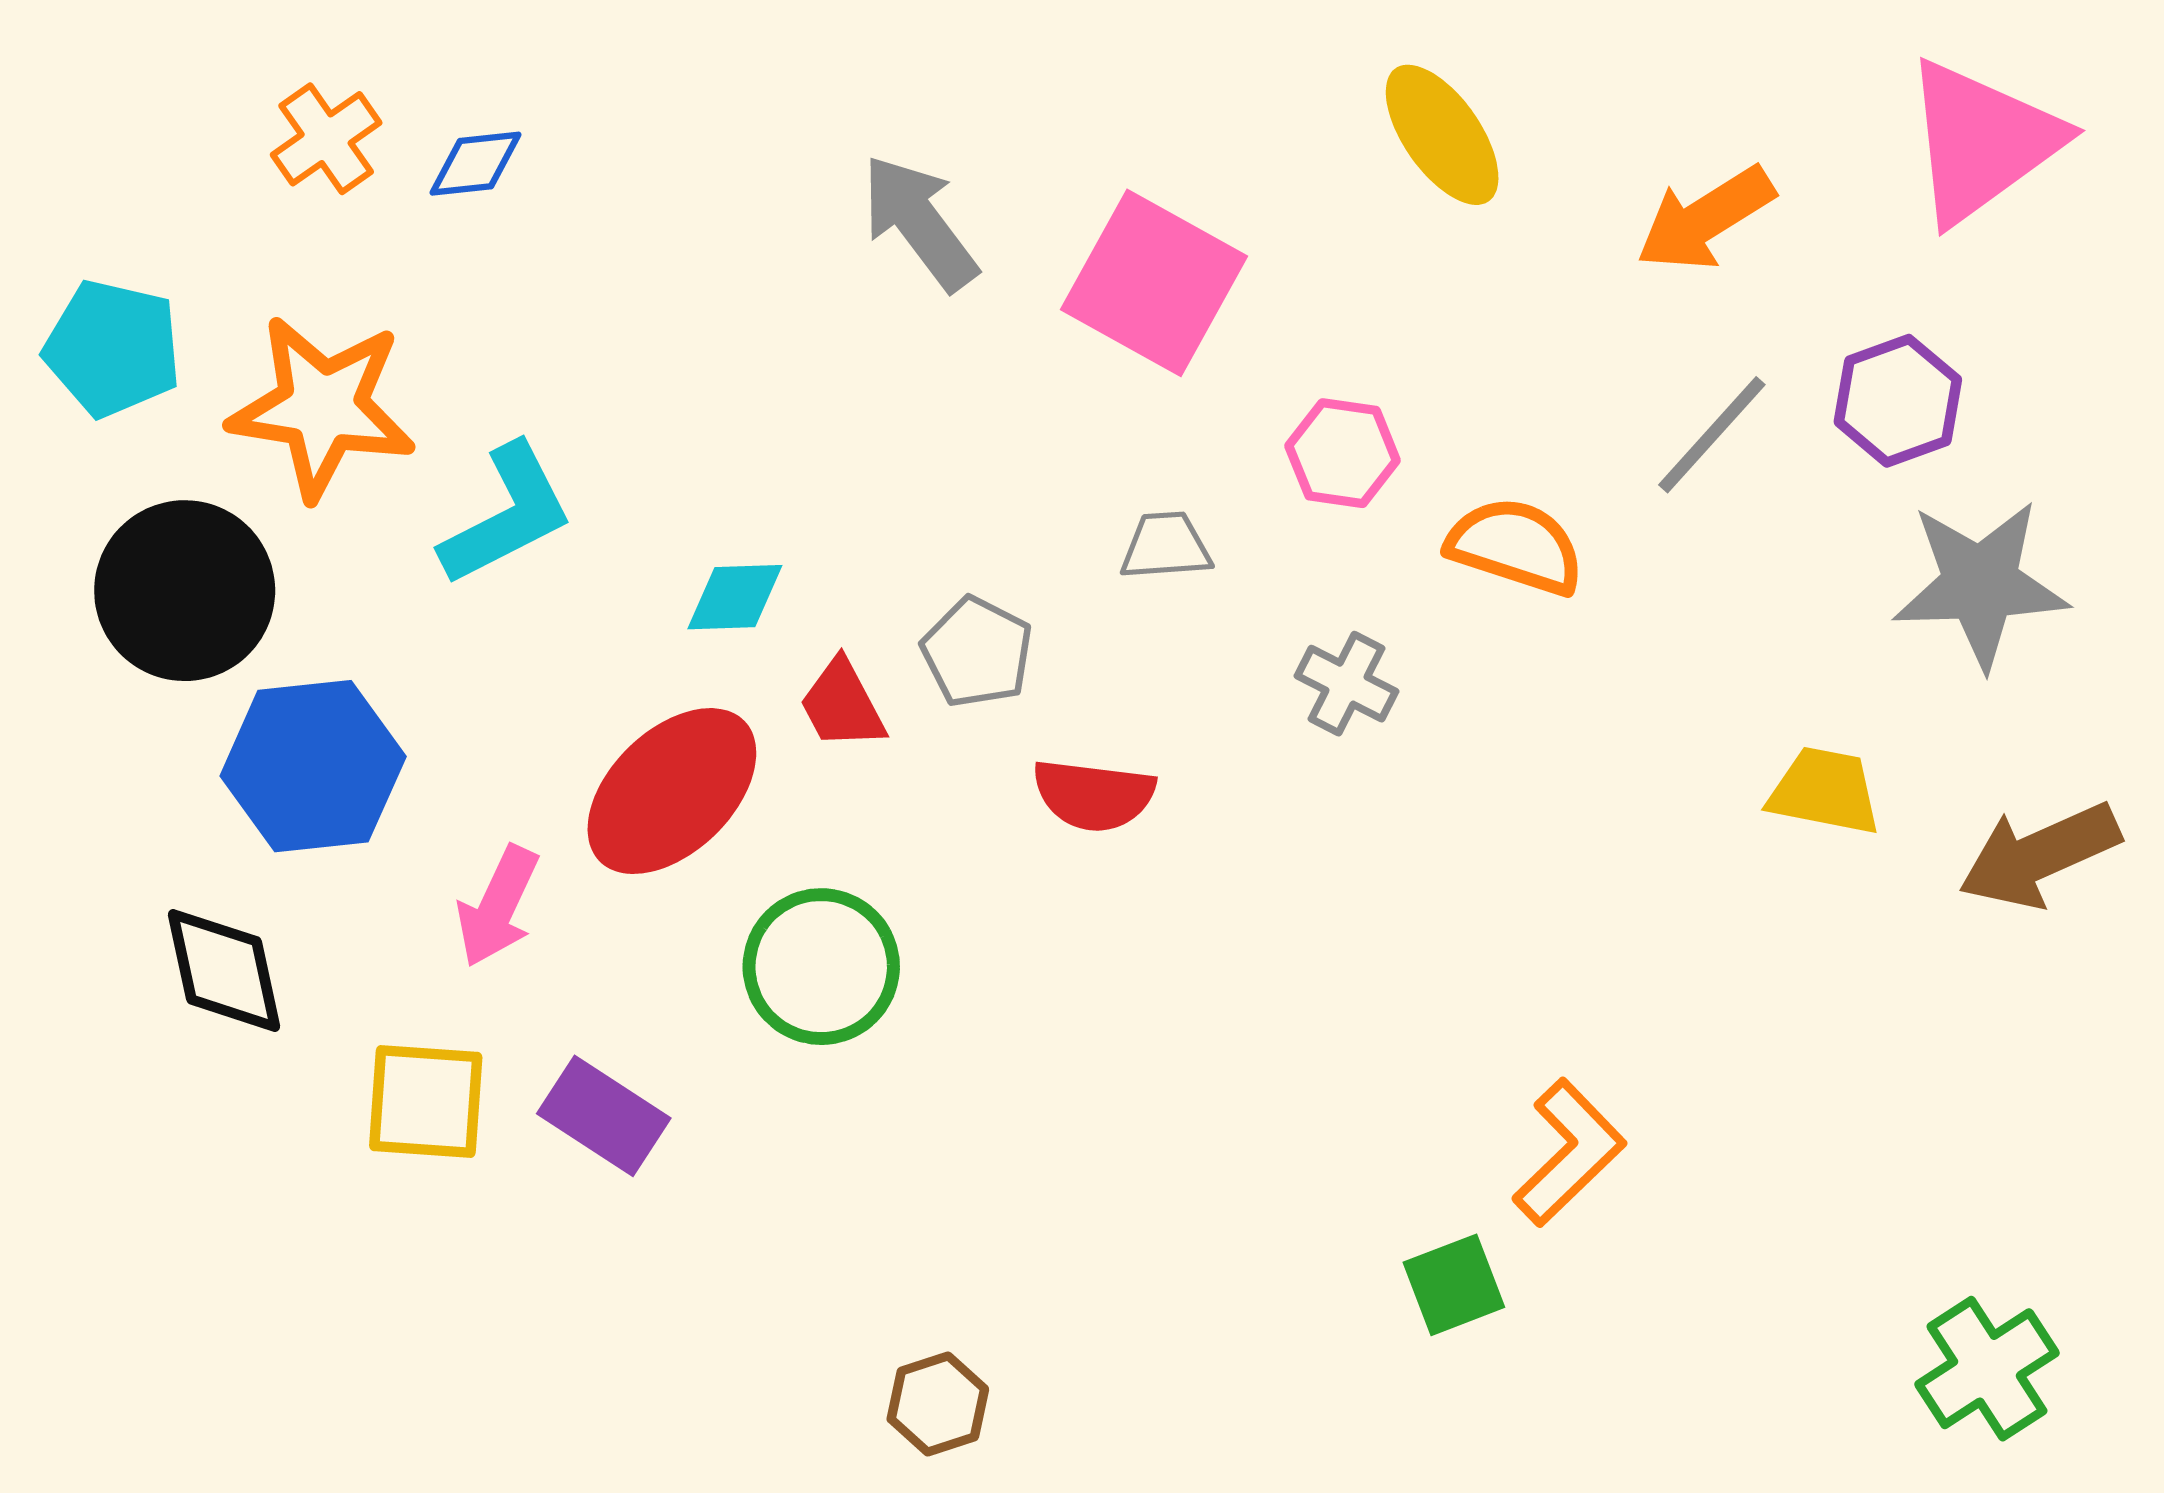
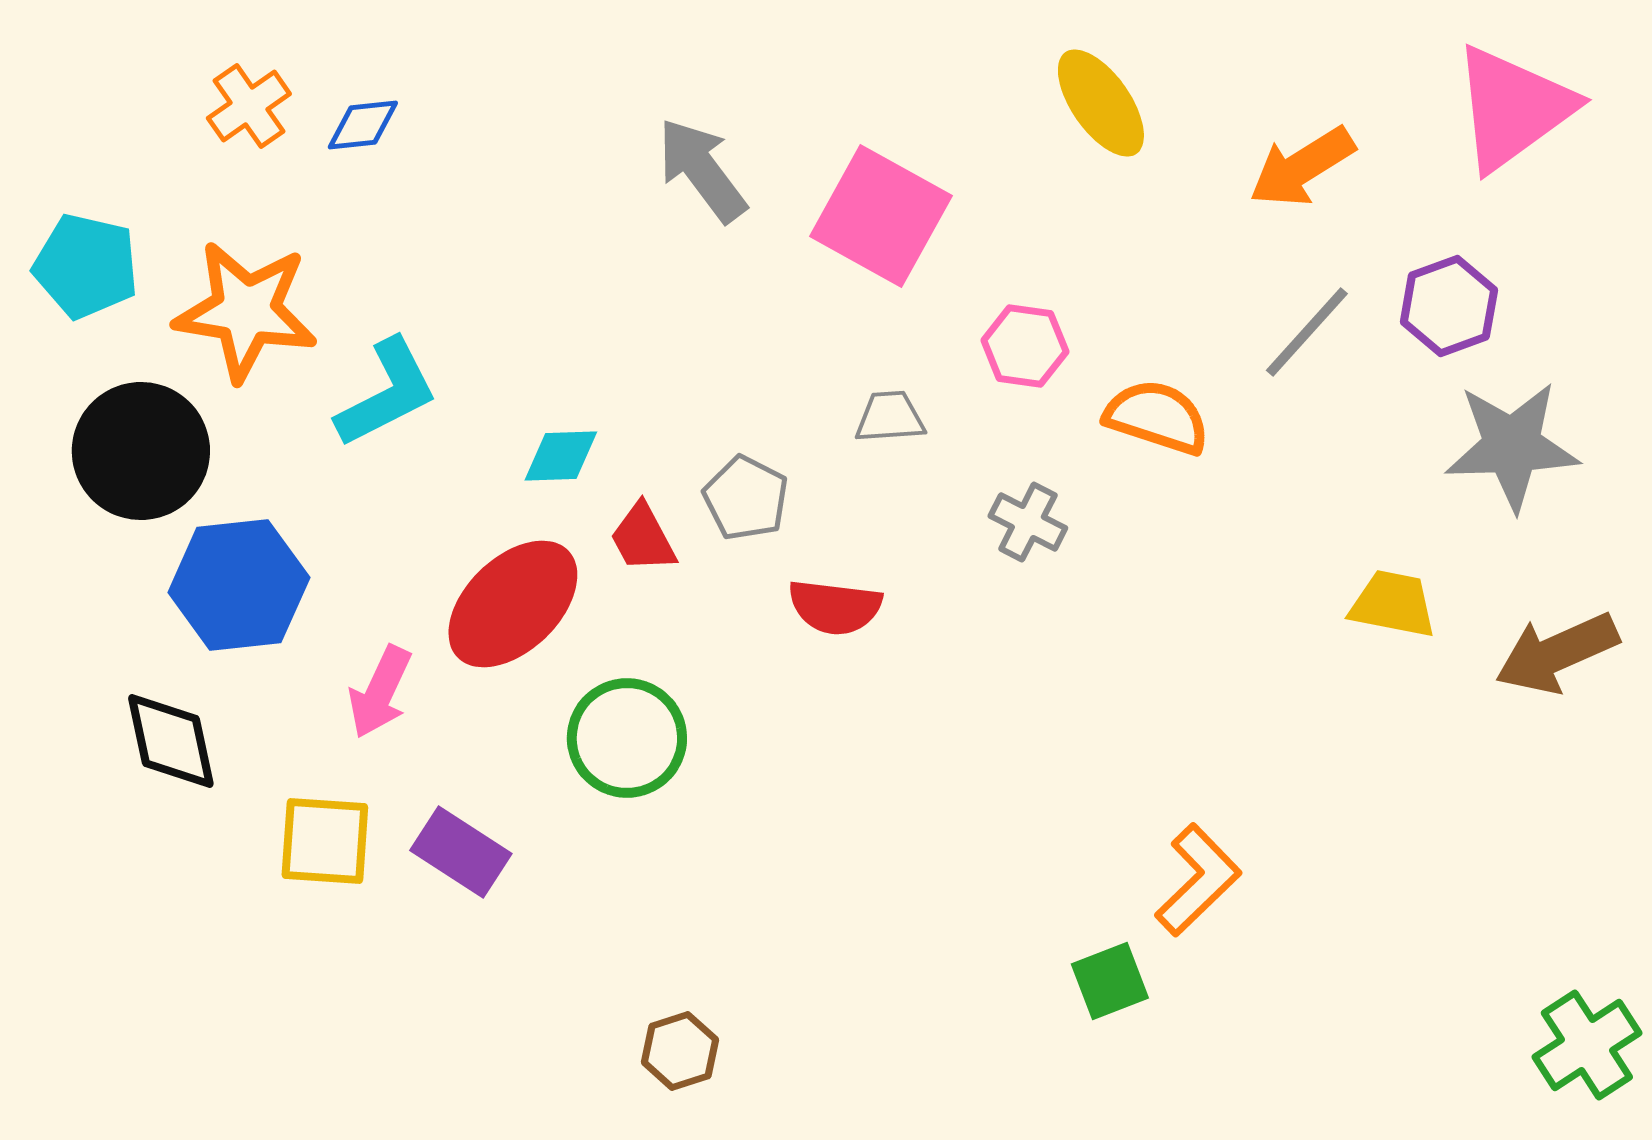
green cross: (1987, 1369) -> (1587, 1045), moved
brown hexagon: (938, 1404) -> (680, 1051), moved

